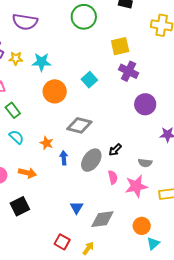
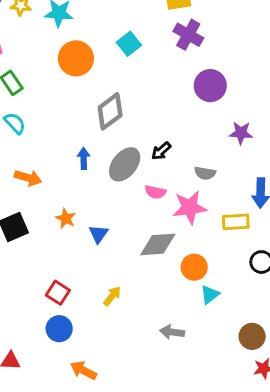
gray diamond: (79, 125) -> (110, 111), turned -55
orange star: (47, 143) -> (66, 218), moved
pink semicircle: (113, 177) -> (155, 192), turned 112
gray diamond: (102, 219) -> (158, 244), moved
red square: (62, 242) -> (58, 293), moved

